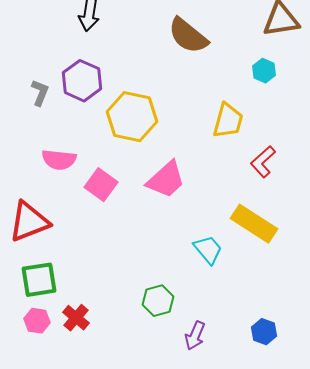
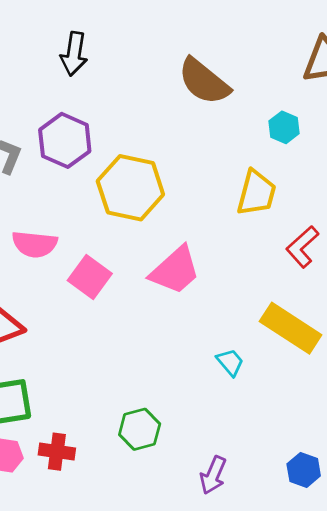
cyan hexagon: (264, 71) -> (284, 127), moved
cyan trapezoid: (208, 250) -> (230, 362), size x0.7
green hexagon: (158, 301) -> (140, 429), moved
red cross: (76, 318) -> (57, 452), turned -32

